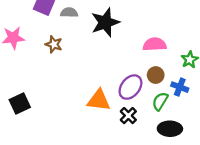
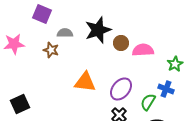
gray semicircle: (69, 13) -> (65, 33), moved
brown circle: (156, 75) -> (121, 43), moved
orange triangle: (99, 100) -> (85, 82), moved

